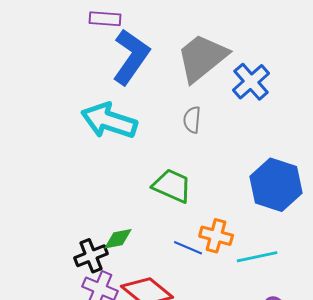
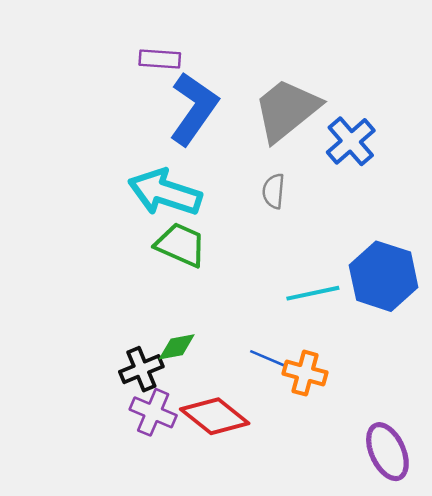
green trapezoid: (172, 186) -> (181, 245), moved
orange cross: (216, 236) -> (305, 373), moved
cyan line: (257, 257) -> (313, 293), moved

